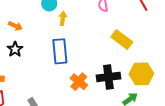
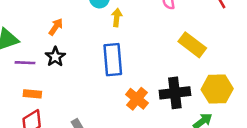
orange arrow: (15, 26) -> (56, 27), turned -80

